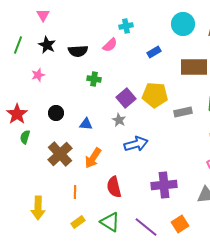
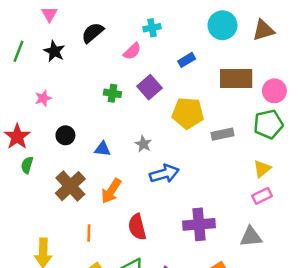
black semicircle: (78, 51) -> (93, 33), moved, turned 144
pink star: (38, 75) -> (43, 98), moved
purple square: (126, 98) -> (150, 87), moved

